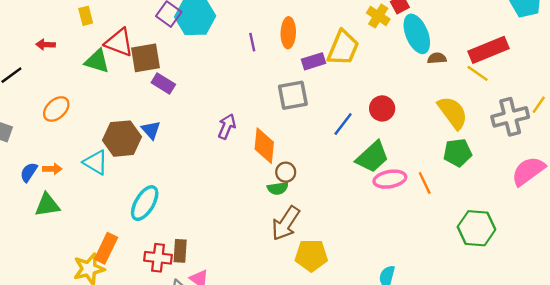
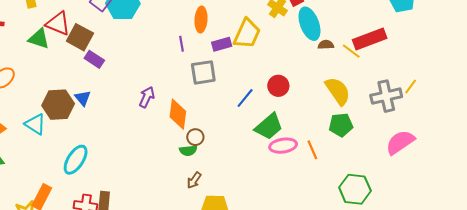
purple line: (252, 42) -> (181, 44), moved
brown square: (145, 58) -> (80, 37), turned 36
yellow line: (478, 73) -> (351, 51), moved
brown arrow: (286, 223) -> (194, 180), size x0.6

